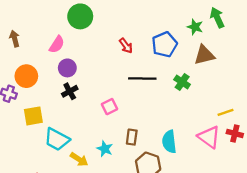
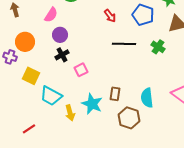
blue pentagon: (165, 45) -> (143, 15), turned -30
pink square: (109, 107) -> (81, 70), moved
yellow square: (33, 116) -> (31, 76), turned 36
cyan star: (105, 149) -> (92, 104), size x1.5
yellow arrow: (79, 159) -> (70, 113), turned 42

